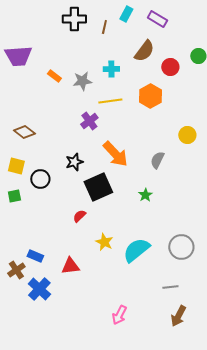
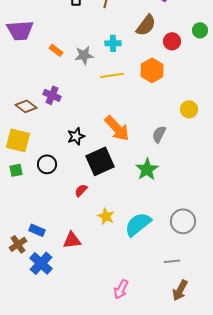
purple cross: (89, 121) -> (52, 95), moved, turned -30
yellow square: (16, 166) -> (18, 140), size x1.4
black circle: (40, 179) -> (47, 164), moved
green star: (145, 195) -> (147, 169), size x1.6

